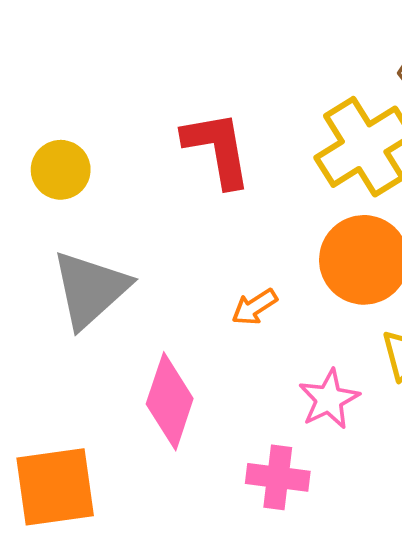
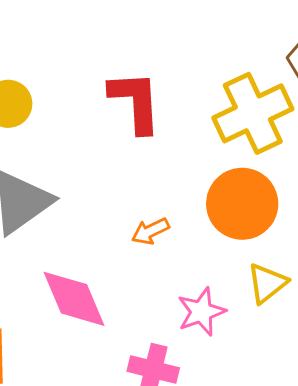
pink diamond: (170, 401) -> (74, 299), turned -48

